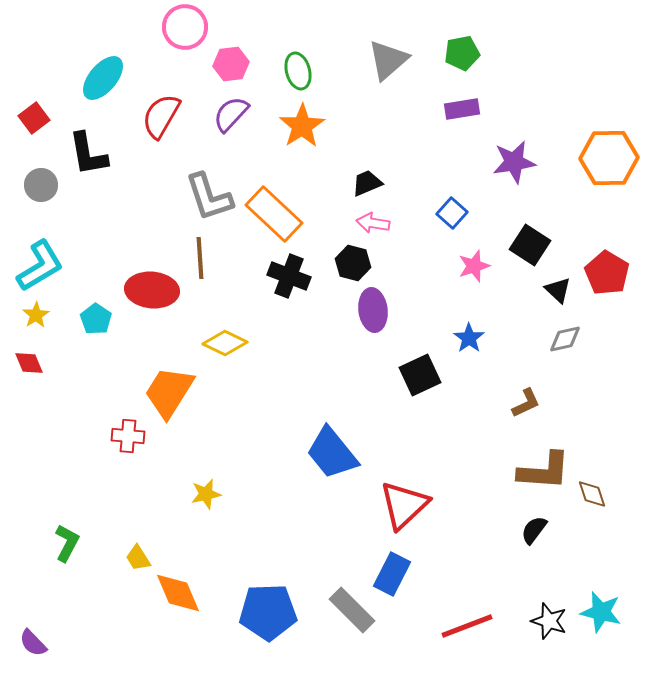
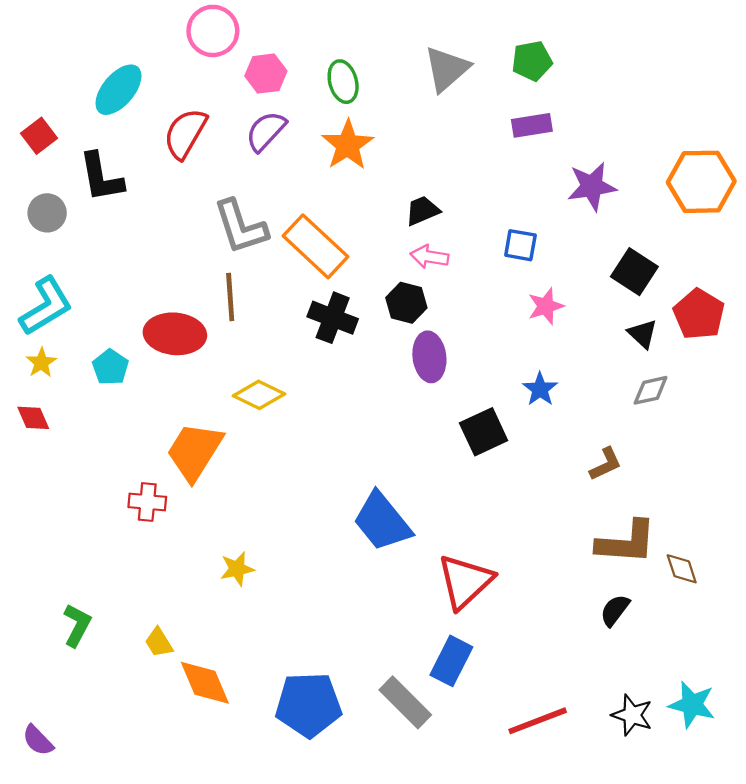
blue square: (452, 213) -> (520, 245), turned -32
black square: (530, 245) -> (634, 272), moved

